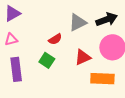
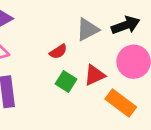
green square: (47, 60) -> (66, 82), moved
orange rectangle: (102, 79) -> (121, 103), turned 35

